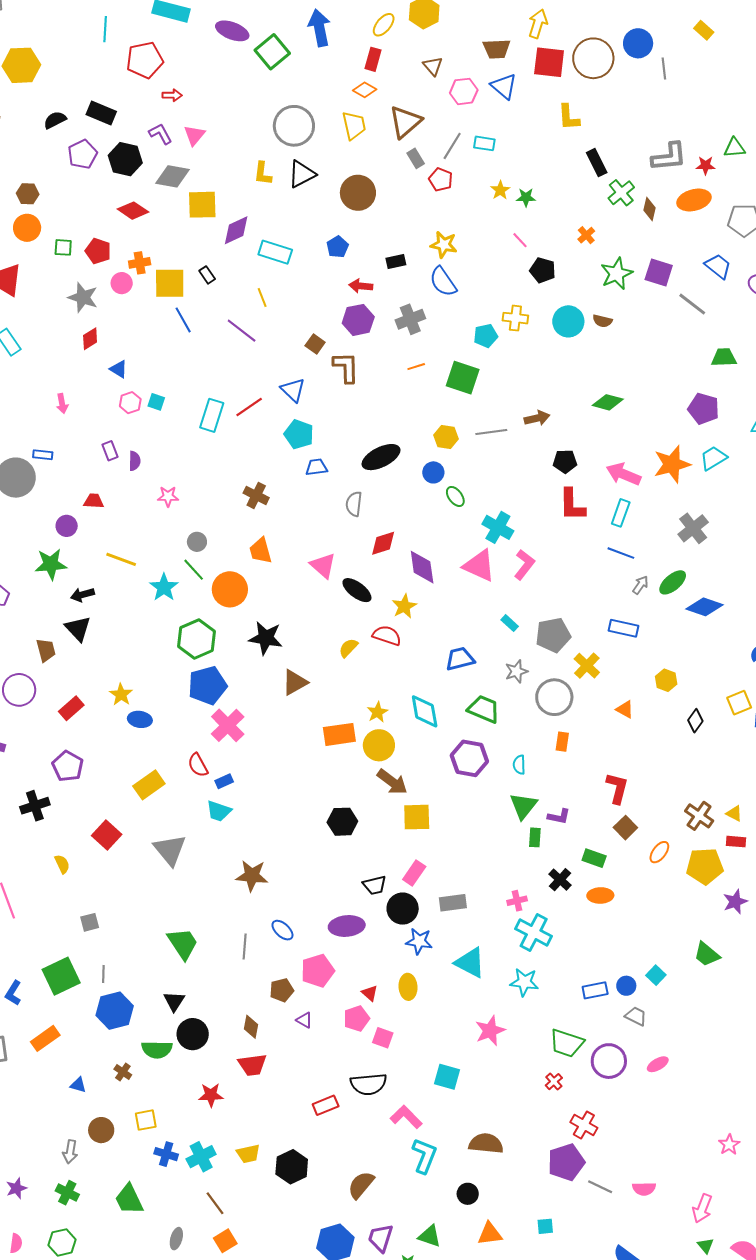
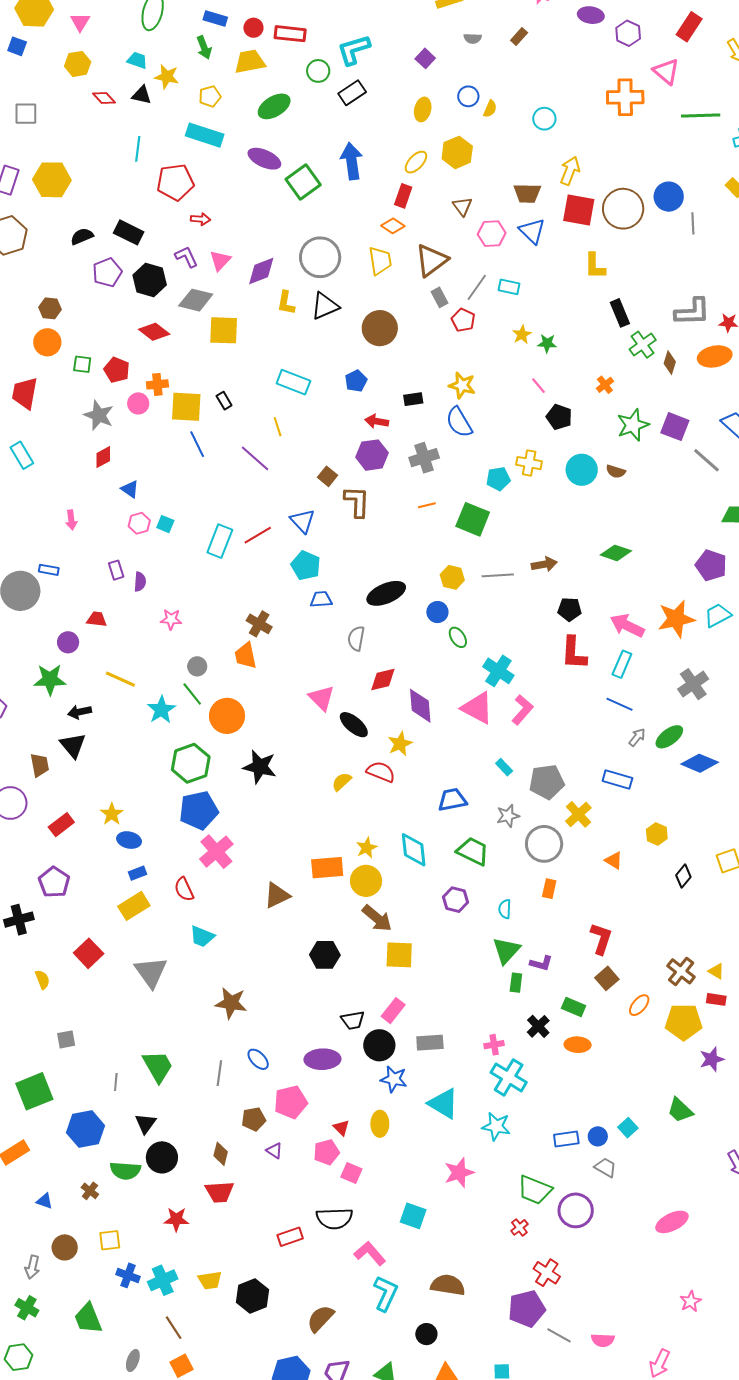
purple diamond: (236, 230) -> (261, 271), moved
orange trapezoid: (261, 551) -> (246, 656), moved
brown triangle: (295, 682) -> (277, 895), moved
purple hexagon: (469, 758) -> (456, 900), size x0.7
blue rectangle: (224, 781) -> (138, 873), moved
gray line: (103, 974) -> (116, 1082), moved
pink ellipse: (658, 1064) -> (672, 1222), moved, size x1.5

